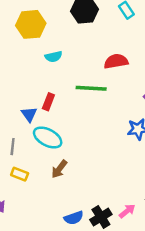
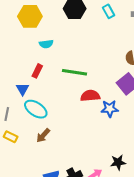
red semicircle: (116, 61) -> (90, 96), moved
red rectangle: (48, 102) -> (37, 71), moved

